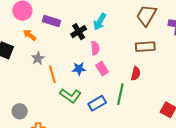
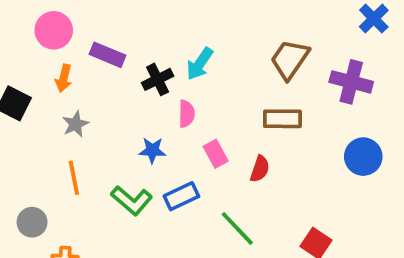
orange arrow: (30, 35) -> (64, 78), turned -120
pink rectangle: (102, 69) -> (216, 154), moved
orange line: (52, 74) -> (74, 178), moved
green line: (120, 94) -> (237, 228), moved, turned -60
blue rectangle: (97, 103) -> (181, 196), moved

